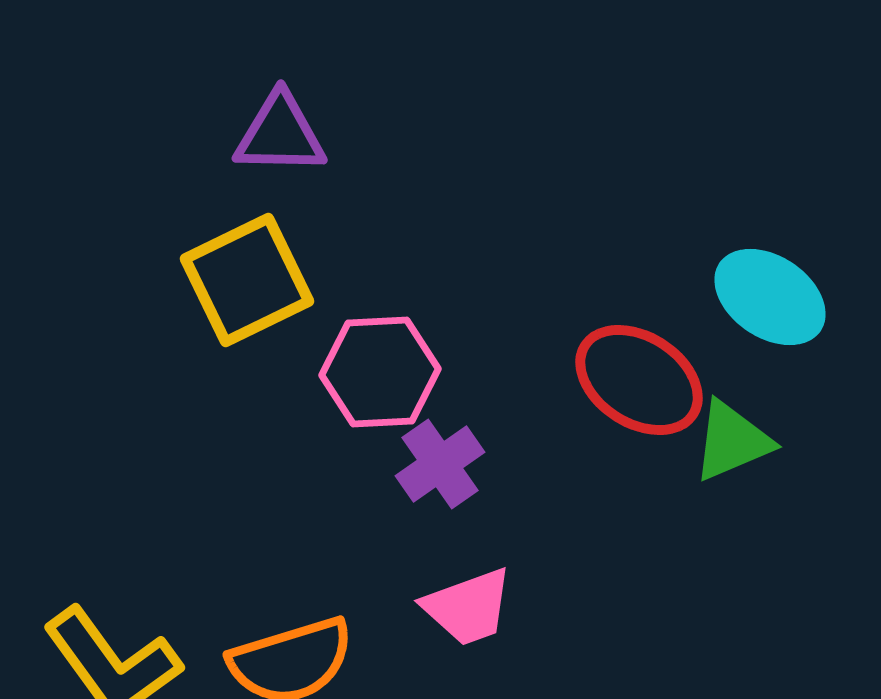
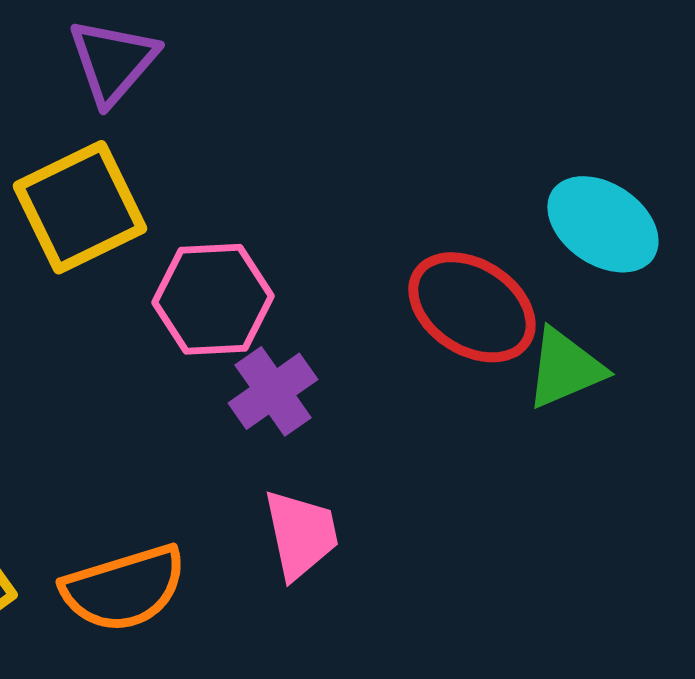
purple triangle: (280, 134) -> (113, 61), turned -50
pink trapezoid: (468, 607) -> (301, 534), turned -82

